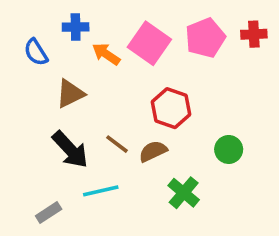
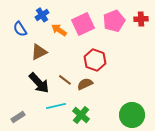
blue cross: (76, 27) -> (42, 15), turned -32
pink square: (149, 43) -> (83, 24), turned 30
green circle: (229, 149) -> (132, 115), moved, size x1.6
green cross: (184, 193) -> (81, 115), moved
gray rectangle: (49, 213) -> (18, 117), moved

